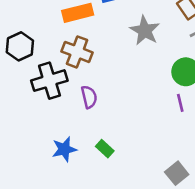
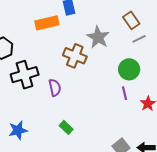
brown cross: (77, 52) -> (75, 56), moved
blue star: (64, 149) -> (18, 130), moved

